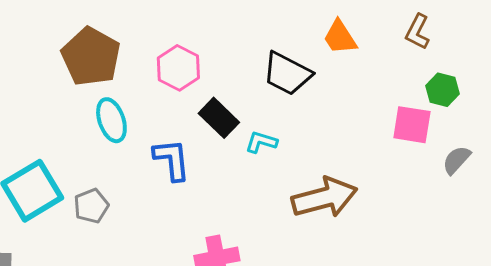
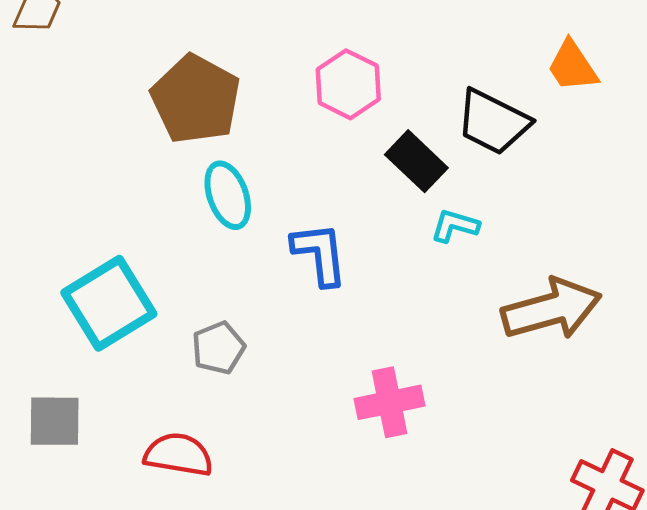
pink hexagon: (178, 68) -> (348, 84), moved
black rectangle: (219, 118) -> (416, 161), moved
gray pentagon: (91, 206) -> (218, 348), moved

